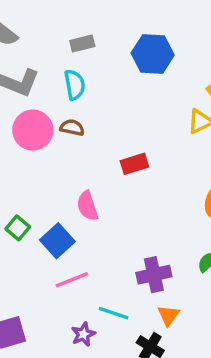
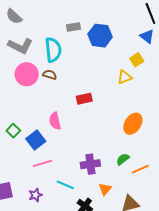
gray rectangle: (82, 44) -> (74, 27), moved
cyan semicircle: (75, 85) -> (53, 50), size x1.4
orange triangle: (168, 315) -> (105, 189), moved
purple star: (83, 334) -> (35, 195), moved

